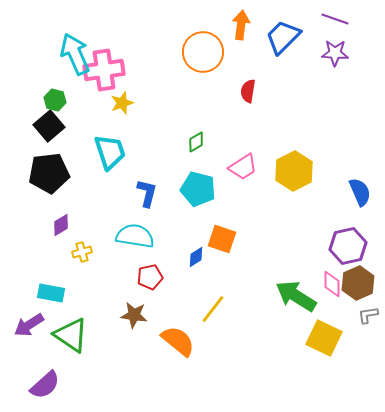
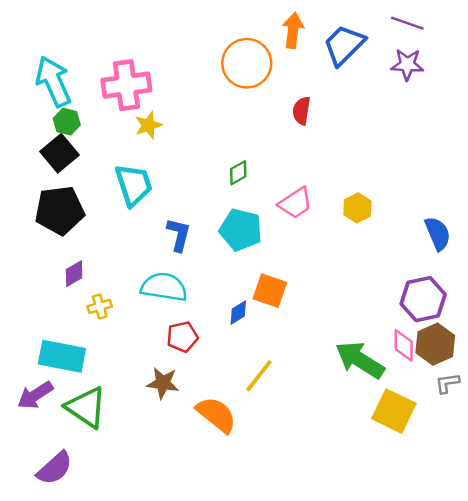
cyan arrow: (75, 54) -> (53, 81), moved
yellow hexagon: (294, 171) -> (357, 208), size x0.6
cyan rectangle: (51, 293) -> (62, 356), size x1.4

